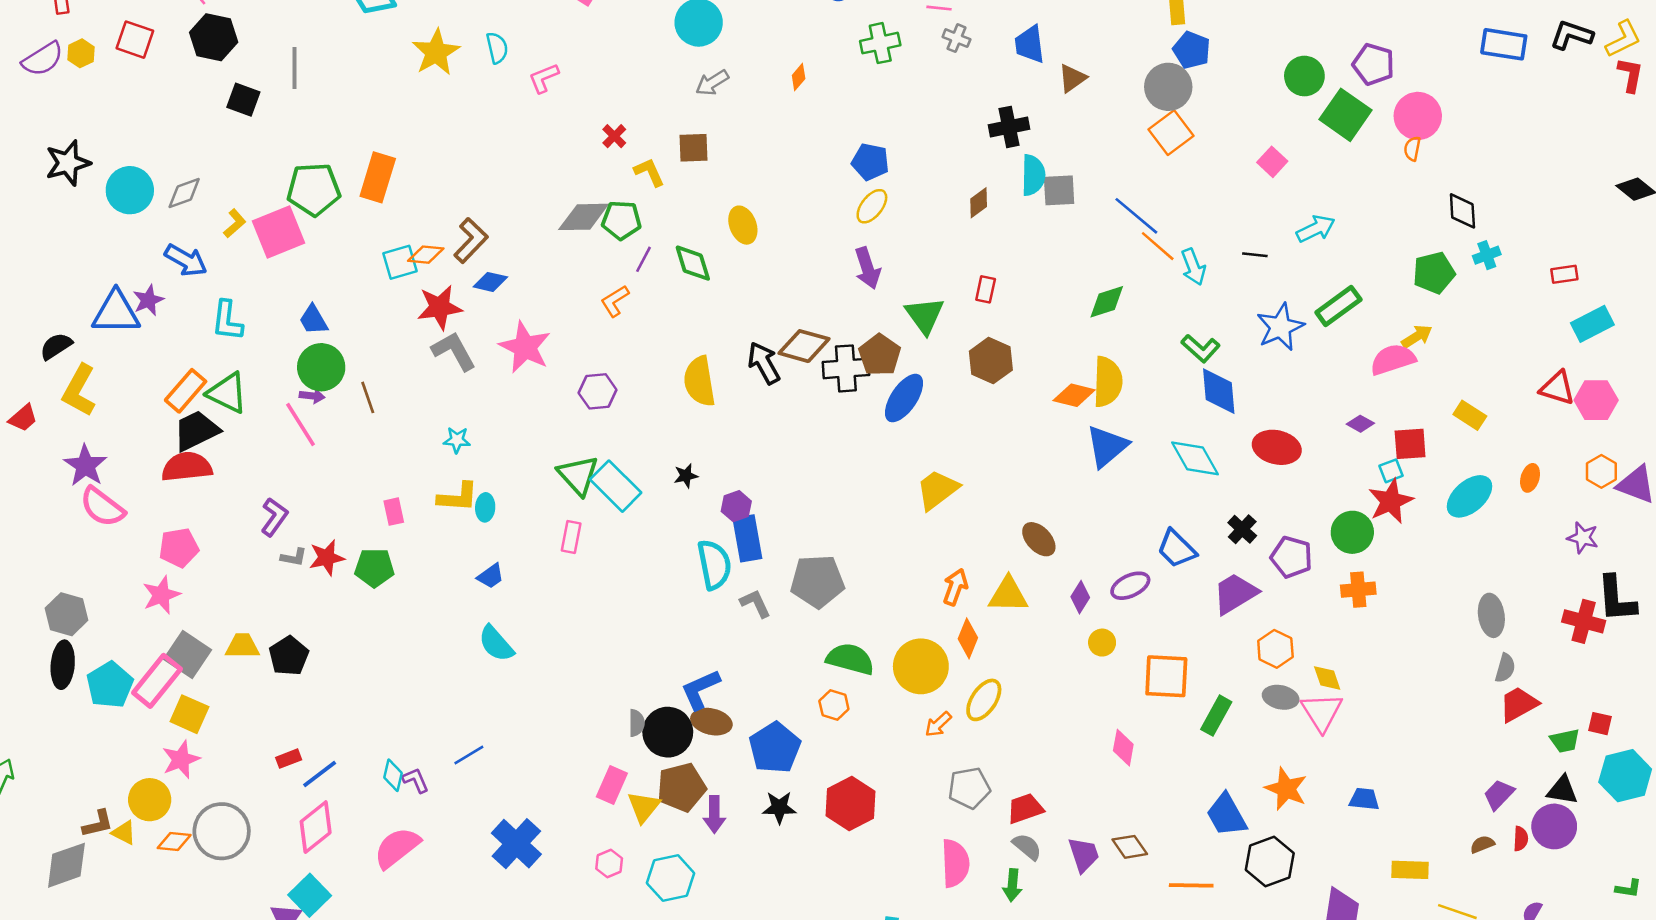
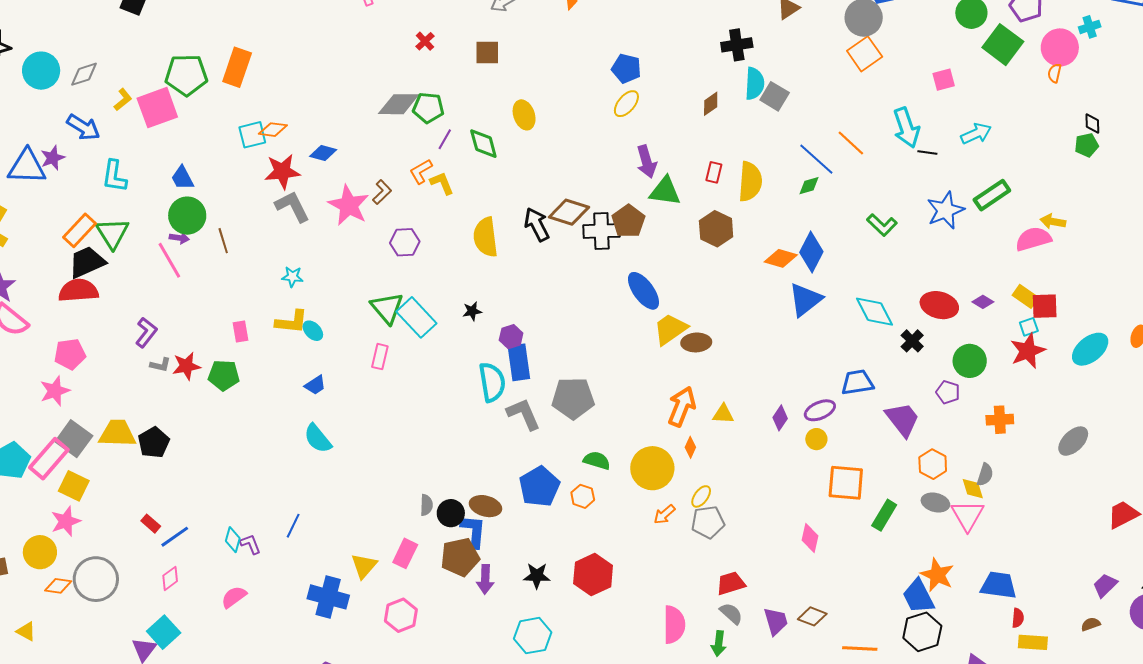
pink square: (1272, 162) -> (944, 80), turned 30
yellow L-shape: (649, 172) -> (442, 183), moved
gray square: (1059, 190) -> (775, 96), turned 32
black diamond: (1462, 211) -> (1092, 124), size x0.7
blue line: (1136, 216) -> (816, 159), moved
brown L-shape: (471, 240) -> (382, 192), moved, size x0.7
cyan cross: (1487, 255) -> (1090, 27), moved
cyan arrow: (1193, 267) -> (906, 128), moved, size x1.4
purple arrow: (867, 268) -> (647, 162), moved
green pentagon: (1434, 273) -> (1087, 145), moved, size x0.7
green diamond: (1107, 302) -> (809, 186), size x0.7
green triangle: (925, 315) -> (665, 191), turned -48
yellow arrow: (1417, 337) -> (1053, 222), turned -140
yellow semicircle: (1108, 382) -> (750, 182), moved
blue diamond: (1219, 391) -> (811, 252), moved, turned 30
green triangle: (227, 393) -> (112, 233), turned 30
blue ellipse: (904, 398) -> (643, 291), moved, turned -72
yellow rectangle: (1470, 415) -> (1025, 296), moved
purple diamond: (1360, 424) -> (983, 302), moved
cyan ellipse: (485, 507) -> (313, 331), turned -50
black cross: (1242, 529) -> (912, 341), moved
green circle: (1352, 532) -> (970, 361), moved
brown ellipse: (1039, 539) -> (696, 342), moved, turned -52
blue trapezoid: (1177, 549) -> (857, 382), turned 124
purple pentagon: (1291, 557) -> (948, 392), size x0.7
orange arrow: (955, 587) -> (682, 406), size x1.4
purple trapezoid: (1235, 594) -> (902, 419), turned 81
yellow triangle: (1008, 595) -> (723, 414), size x0.7
gray L-shape: (755, 603) -> (524, 414), size x1.4
gray ellipse: (1491, 615) -> (1073, 441), moved, turned 52
orange diamond: (968, 638) -> (690, 447), size x0.7
yellow circle: (1102, 643) -> (816, 439), moved
yellow trapezoid: (242, 646) -> (117, 433), size x1.4
green semicircle: (850, 659) -> (597, 460), size x0.7
gray semicircle: (1505, 668) -> (985, 475), moved
blue L-shape: (700, 689) -> (473, 531), moved, turned 117
yellow ellipse: (984, 700) -> (701, 496), size x0.7
black circle: (668, 732) -> (451, 513), size x0.7
blue pentagon: (775, 748) -> (539, 487), moved
blue line: (469, 755) -> (293, 526), turned -35
red rectangle: (289, 759) -> (151, 524), turned 60
gray pentagon: (969, 788) -> (708, 522), moved
blue trapezoid: (1364, 799) -> (999, 585), size x1.5
yellow triangle: (644, 807) -> (364, 566), moved
blue trapezoid: (1226, 815) -> (918, 596), moved
pink diamond: (316, 827) -> (170, 578), size x0.6
yellow triangle: (124, 833) -> (26, 631), moved
red semicircle: (1521, 839) -> (1018, 618), moved
blue cross: (516, 844) -> (328, 597), turned -30
brown diamond: (1130, 847) -> (812, 616), turned -36
pink semicircle: (397, 848) -> (234, 597), size x0.7
pink hexagon: (609, 864) -> (401, 615), size x1.5
cyan hexagon: (671, 878) -> (533, 636), moved

